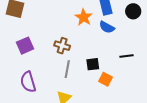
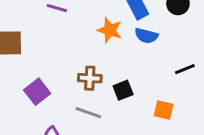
black square: (93, 64) -> (123, 90), moved
gray line: (67, 69) -> (88, 113), moved, turned -66

